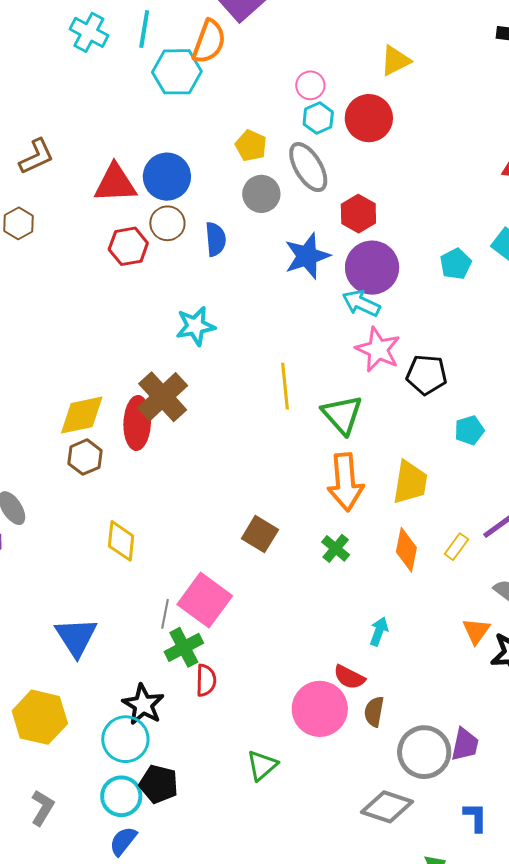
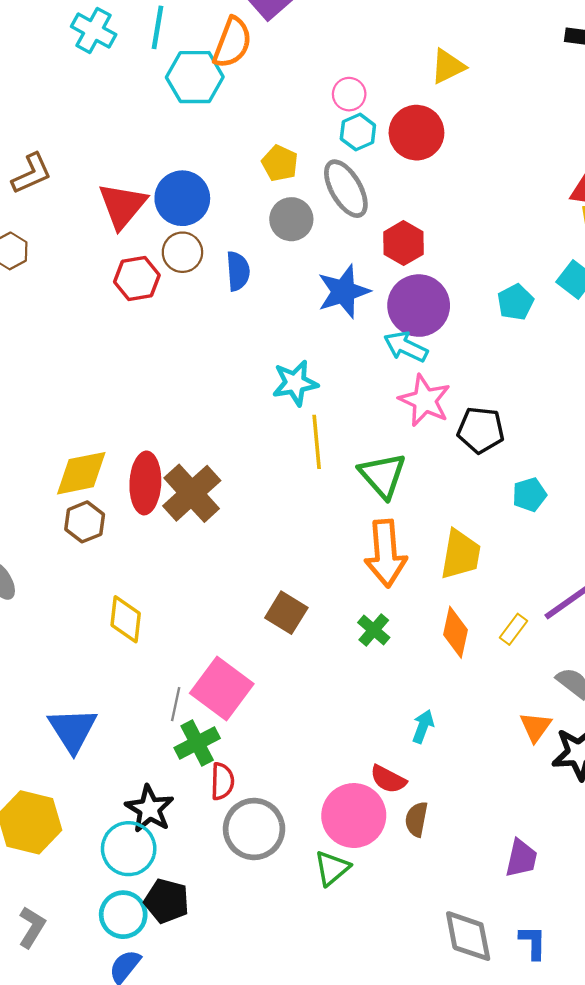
red triangle: (115, 183) -> (122, 206), turned -48
cyan star: (195, 326) -> (295, 383), moved
brown cross: (163, 397) -> (192, 493), moved
gray circle: (424, 752) -> (254, 829), moved
green triangle: (262, 765) -> (332, 868), moved
gray diamond: (387, 807) -> (468, 936), moved, turned 60

